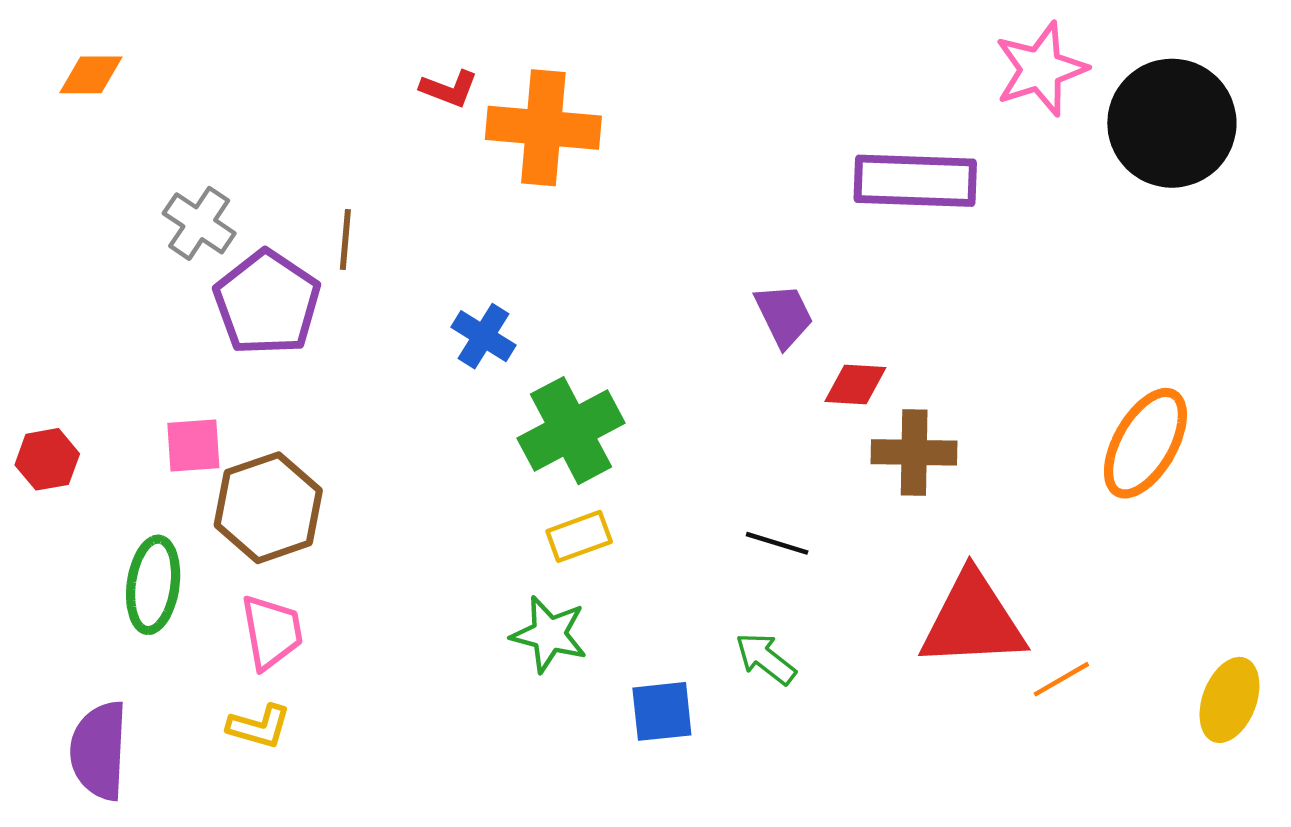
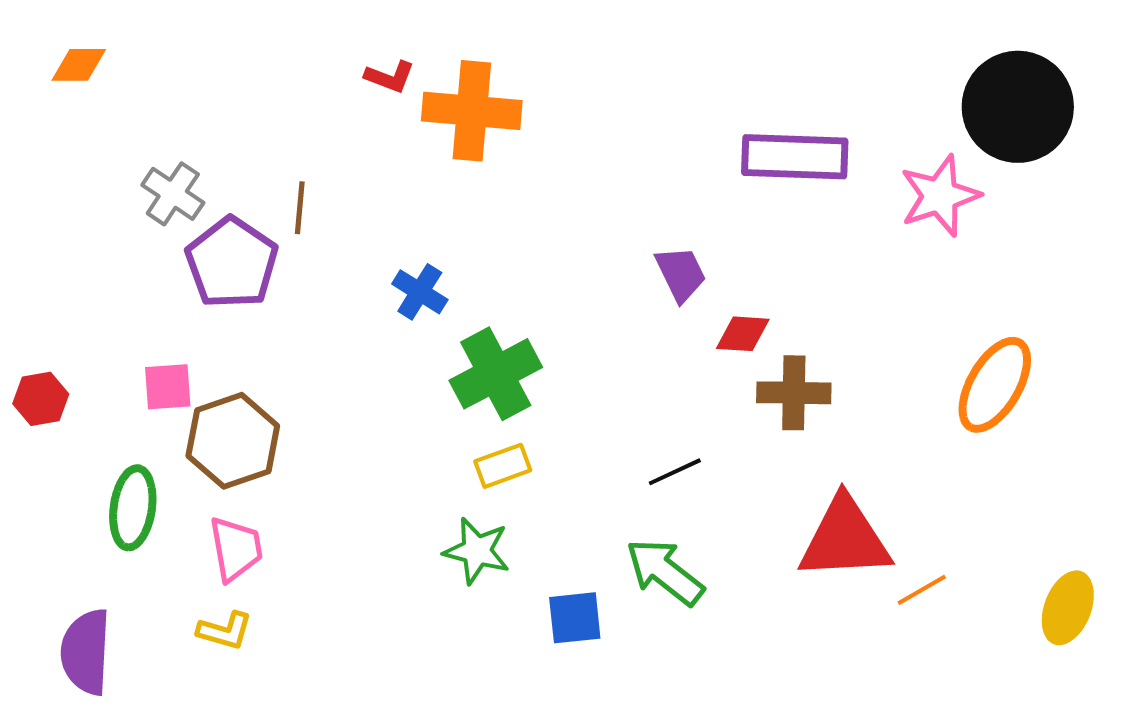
pink star: (1041, 69) -> (940, 196), moved
black line: (777, 543) -> (675, 472), turned -42
green arrow: (766, 658) -> (665, 572), size x1.5

